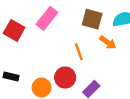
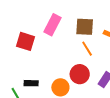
brown square: (92, 19) -> (85, 27), moved

